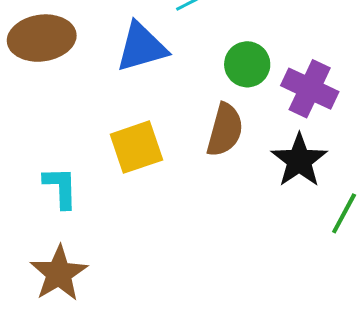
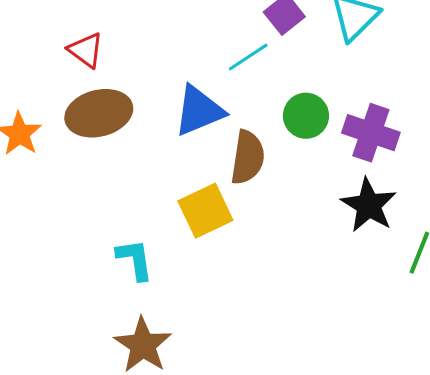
brown semicircle: (225, 130) -> (248, 157), moved

